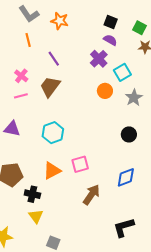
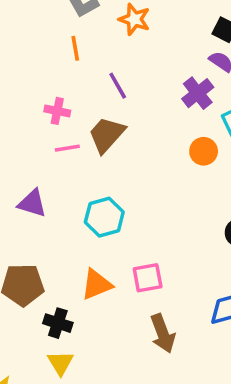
pink cross: (21, 76) -> (57, 111), turned -32
pink line: (21, 96) -> (67, 148), moved
brown arrow: (91, 195) -> (163, 333), turned 120

